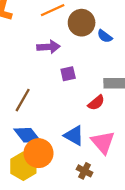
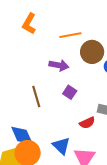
purple square: (68, 74) -> (70, 92), turned 32
brown line: (23, 100) -> (36, 97), moved, turned -60

